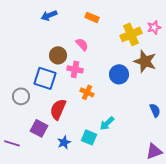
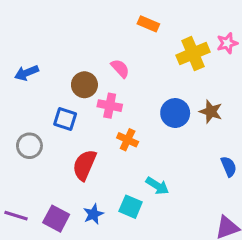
blue arrow: (49, 15) -> (26, 73), moved
orange rectangle: (92, 17) -> (148, 24), moved
brown star: (145, 61) -> (211, 112), moved, size x0.7
blue square: (45, 78) -> (65, 119), size x0.7
cyan arrow: (107, 123) -> (157, 186), turned -105
purple square: (39, 128) -> (56, 219), moved

